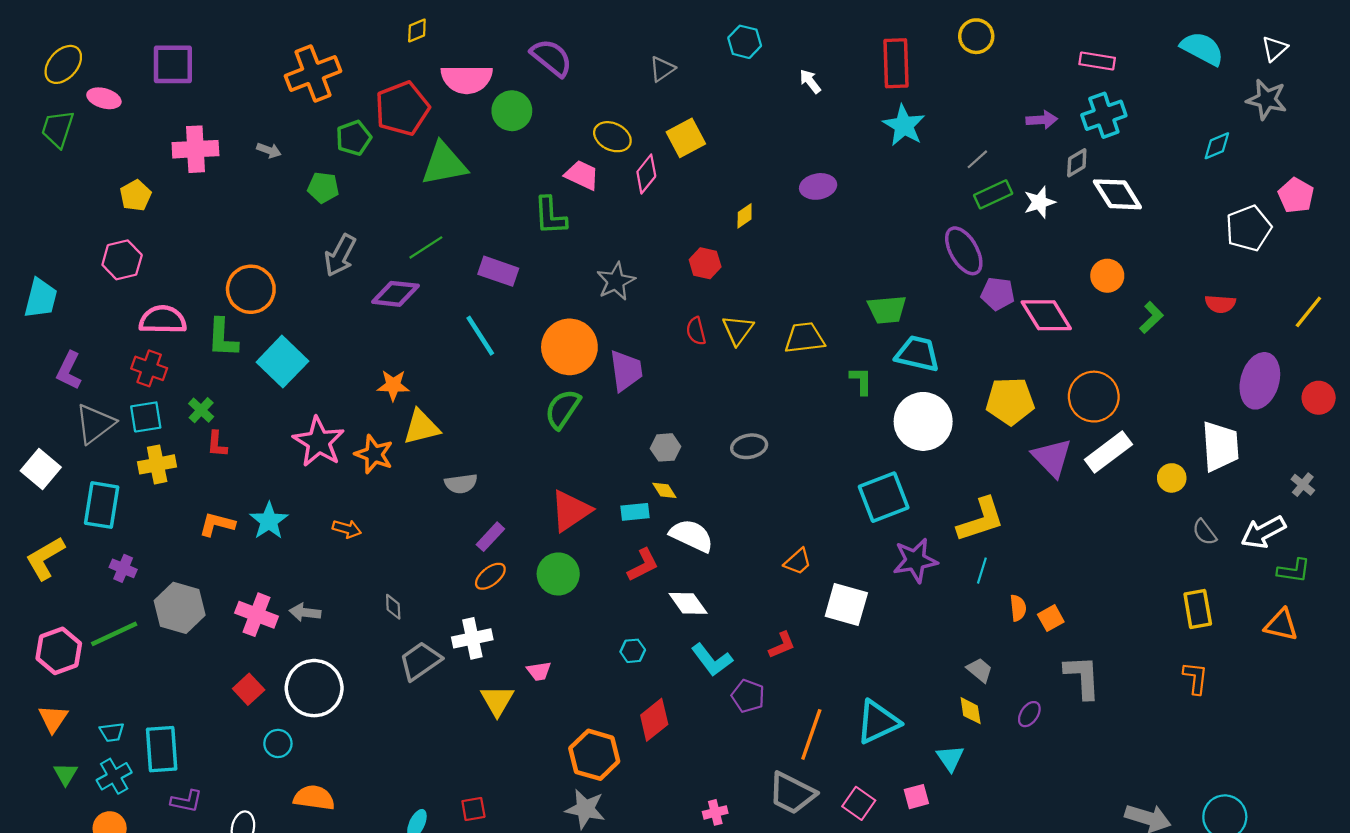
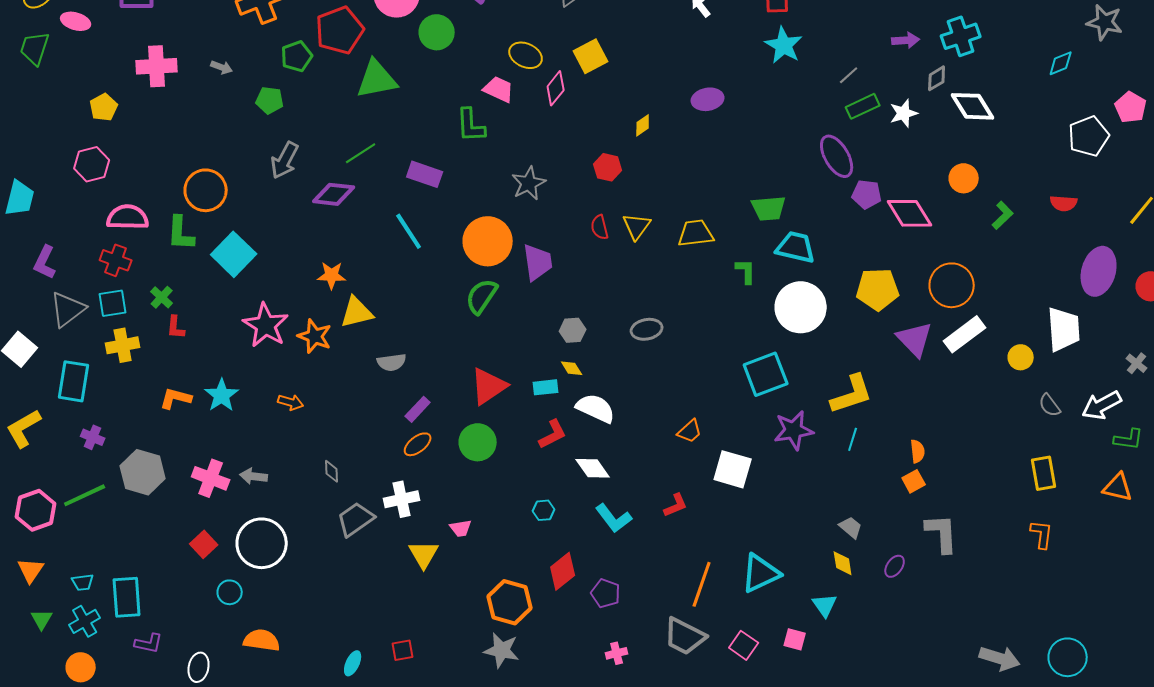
orange semicircle: (1018, 608) -> (918, 451), moved
purple pentagon: (748, 696) -> (606, 593), moved
pink square: (916, 797) -> (795, 639), turned 30

